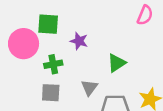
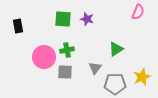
purple star: (79, 41) -> (87, 19), moved
pink circle: (24, 44) -> (44, 57), moved

